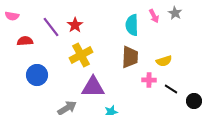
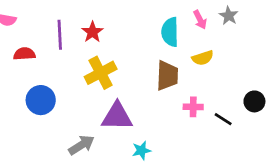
purple line: (51, 27) -> (60, 35), turned 35
yellow semicircle: (164, 61) -> (203, 58), moved
black circle: (194, 101) -> (254, 101), moved

